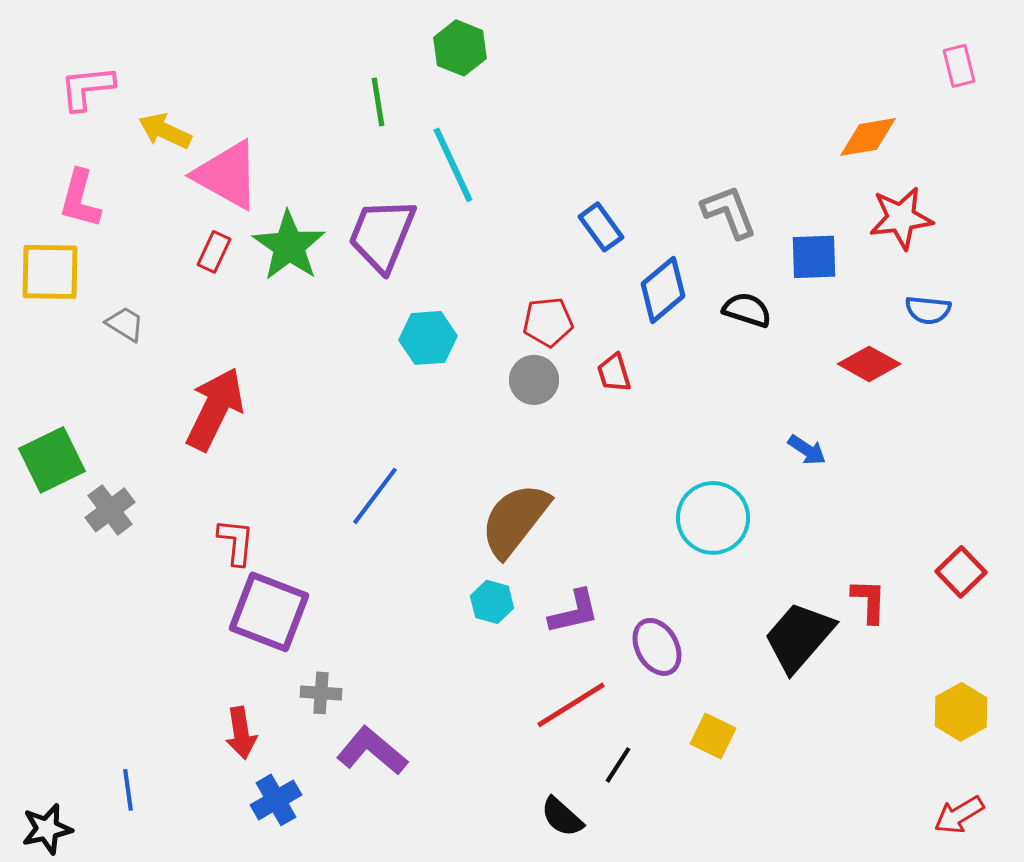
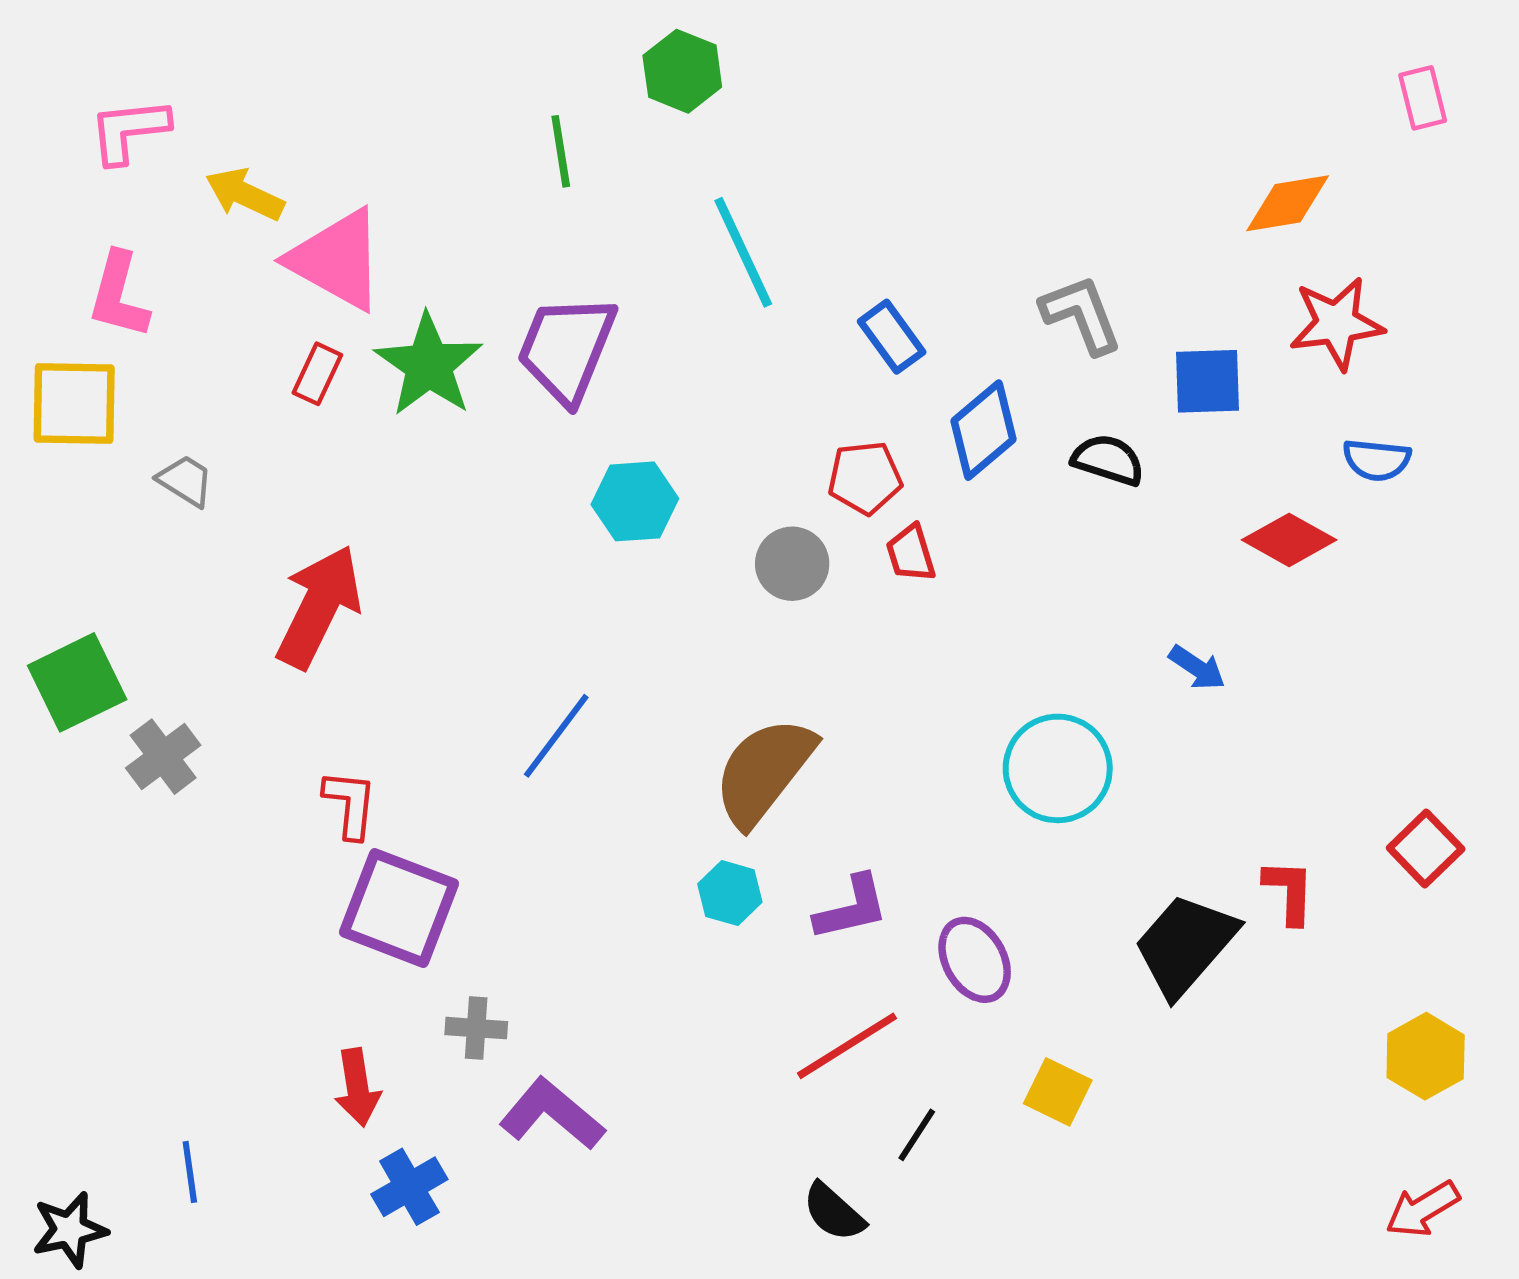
cyan line: (453, 165) -> (743, 252), moved
red pentagon: (548, 322) -> (865, 478), moved

